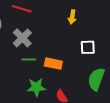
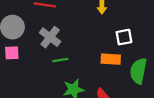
orange rectangle: (53, 64) -> (111, 59), moved

